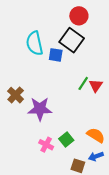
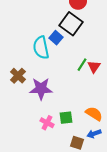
cyan semicircle: (35, 43) -> (41, 48), moved
blue square: (56, 55) -> (56, 38), turned 32
green square: (66, 139) -> (66, 118), turned 32

